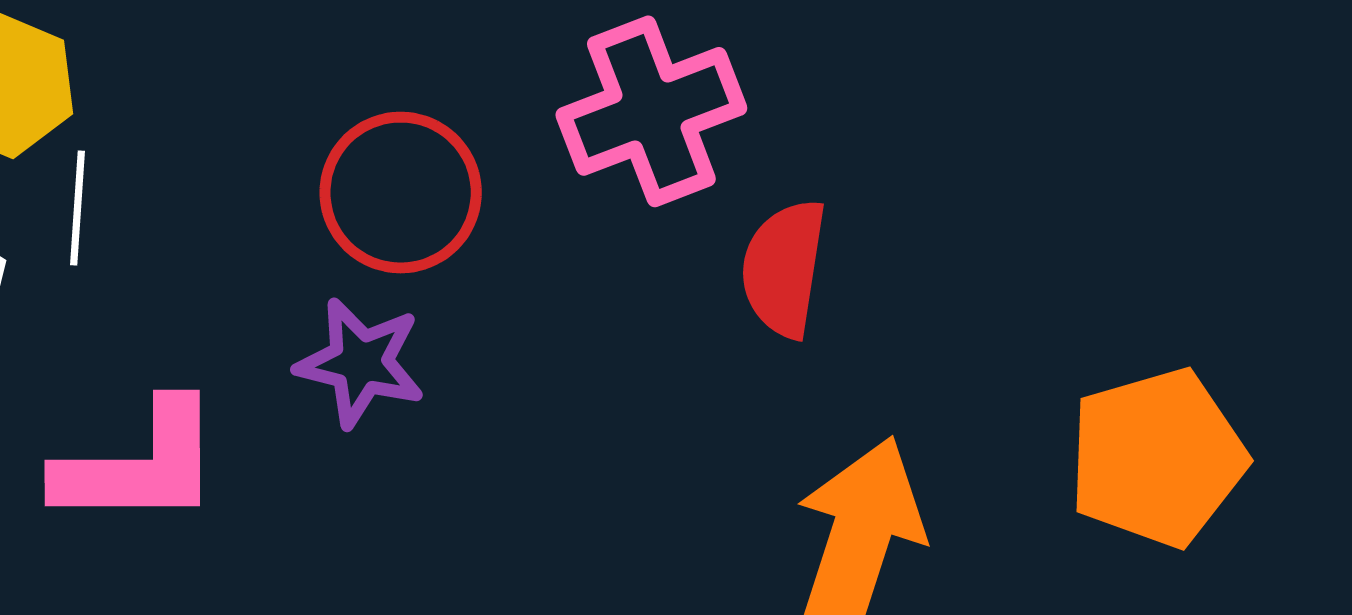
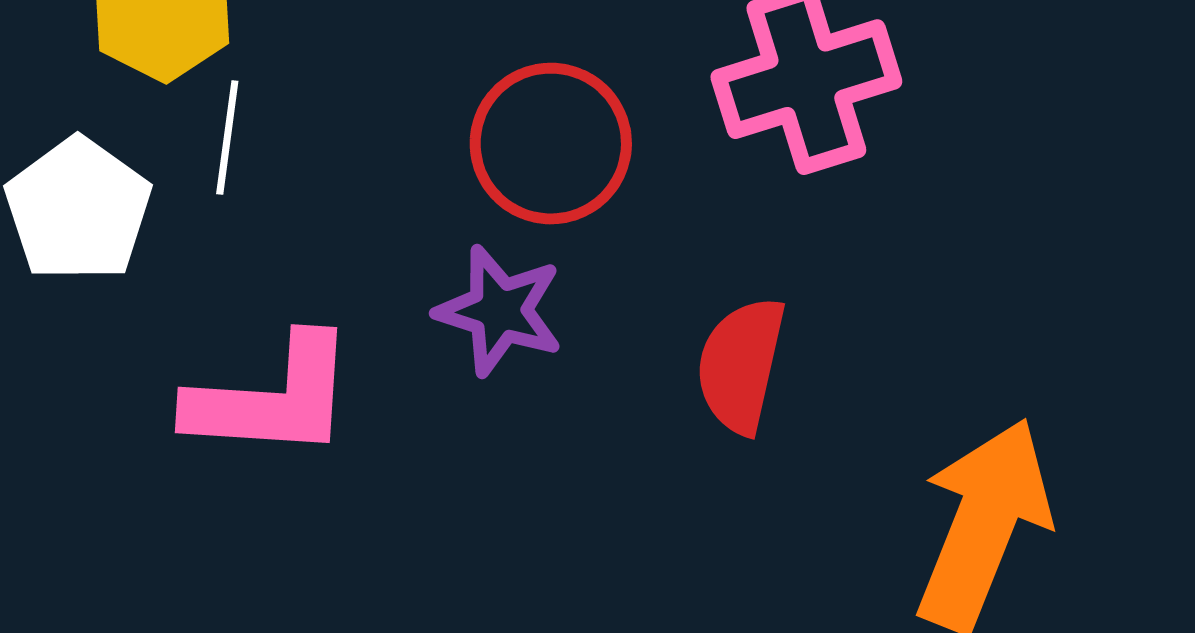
red semicircle: (784, 268) -> (741, 365), moved

